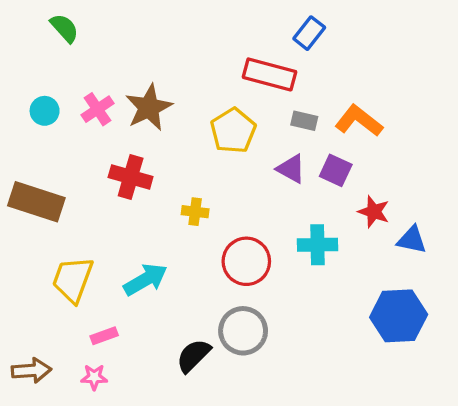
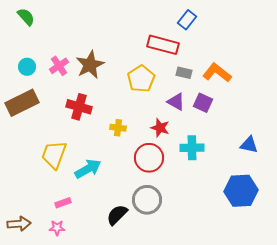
green semicircle: (64, 28) -> (26, 17), moved
brown rectangle: (36, 202) -> (22, 103), moved, turned -44
red star: (374, 212) -> (160, 128), moved
yellow trapezoid: (73, 280) -> (54, 155), moved

